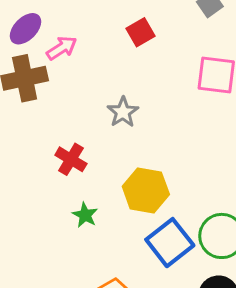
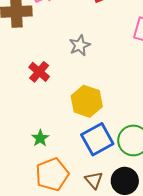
green star: (85, 215) -> (40, 138), moved

